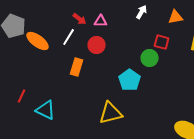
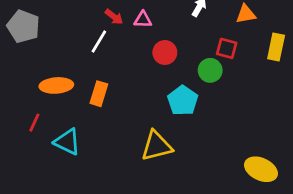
orange ellipse: (38, 41) -> (56, 85), moved, turned -40
red circle: (97, 45) -> (165, 53), moved
orange rectangle: (77, 67) -> (99, 94), moved

